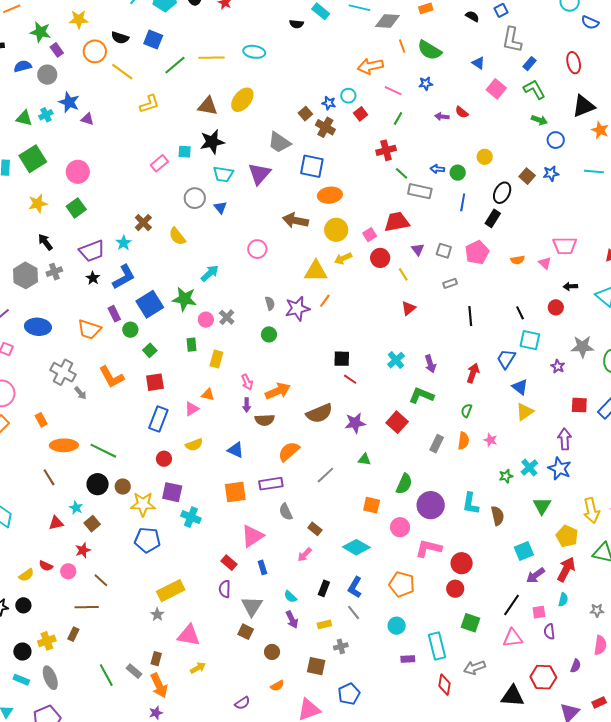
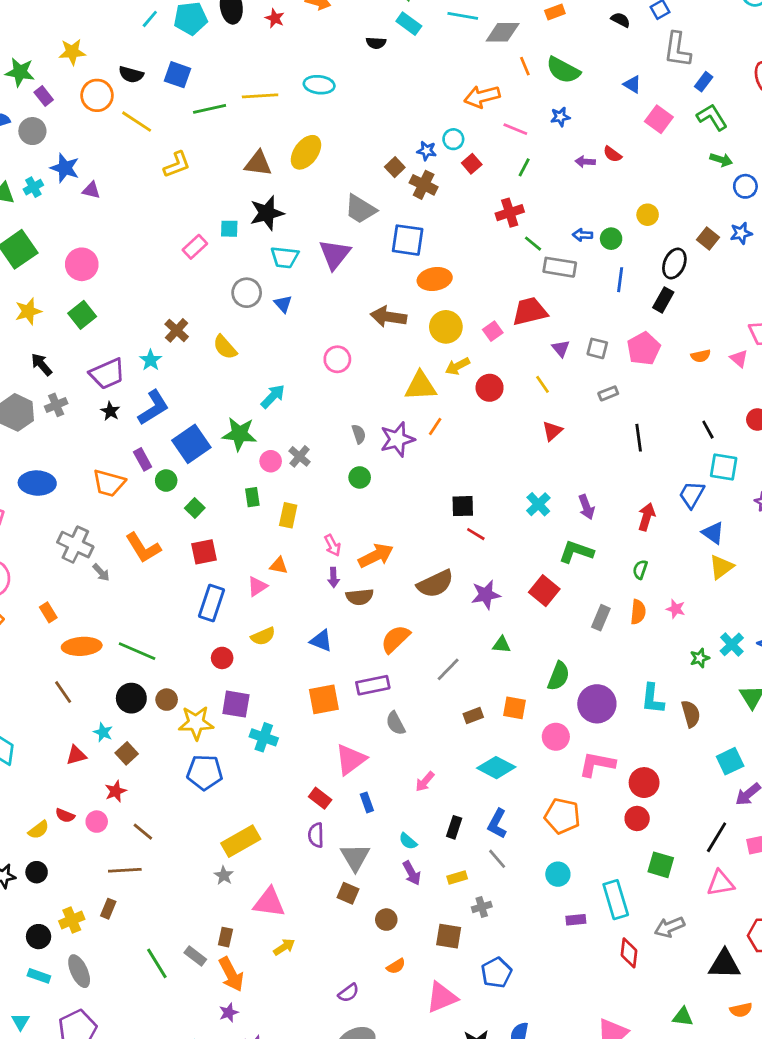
green line: (175, 65) -> (210, 109), turned 30
red circle: (380, 258) -> (490, 388), moved
brown rectangle: (315, 529) -> (473, 716), moved, turned -56

